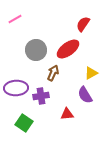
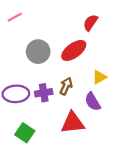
brown arrow: (53, 73) -> (66, 86), moved
purple cross: (41, 96) -> (44, 93), moved
red triangle: (67, 114) -> (73, 123), size x1.6

